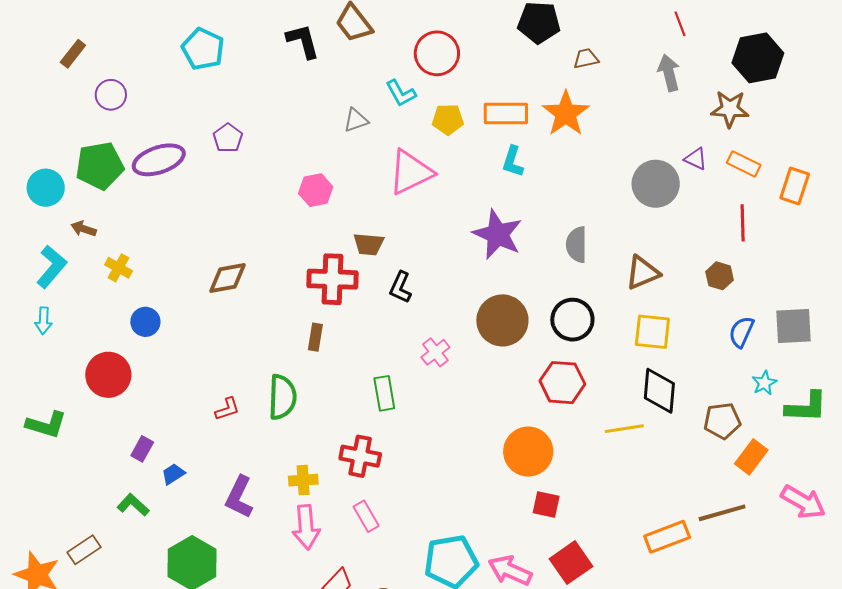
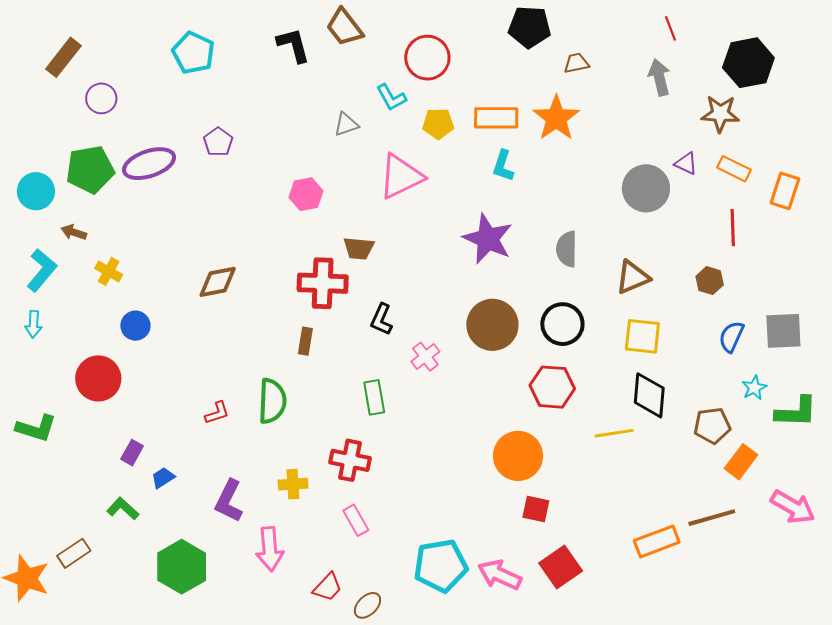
brown rectangle: (73, 54) -> (63, 57), size x1.4
black L-shape: (401, 287) -> (381, 319), moved
pink arrow: (306, 527) -> (270, 549), moved

